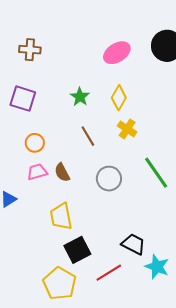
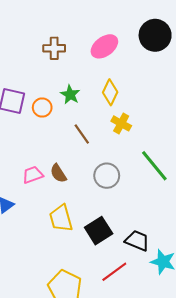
brown cross: (30, 50) -> (54, 48), moved
orange circle: (35, 143) -> (42, 107), moved
black square: (77, 250) -> (99, 231), moved

